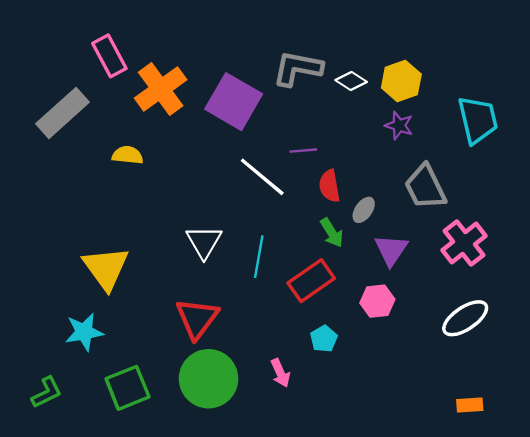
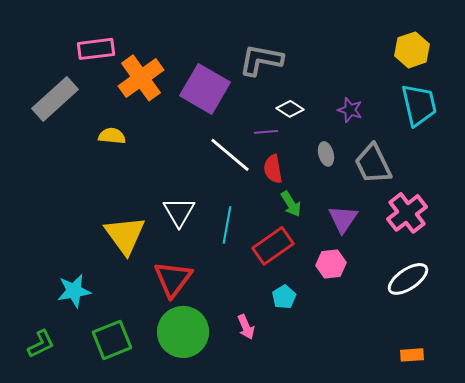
pink rectangle: (109, 56) -> (96, 49), turned -69
white diamond: (351, 81) -> (290, 109), moved
yellow hexagon: (401, 81) -> (412, 50), moved
red semicircle: (329, 186) -> (273, 169), moved
gray ellipse: (364, 210) -> (326, 154), moved, turned -50
yellow triangle: (106, 268) -> (125, 235), moved

